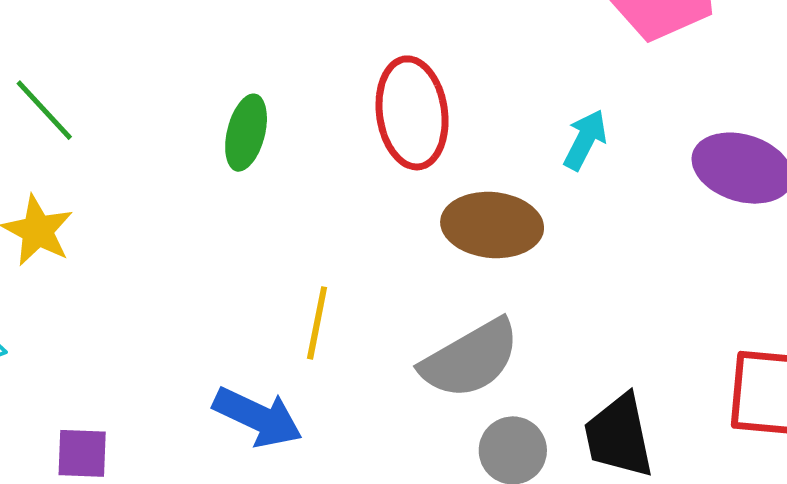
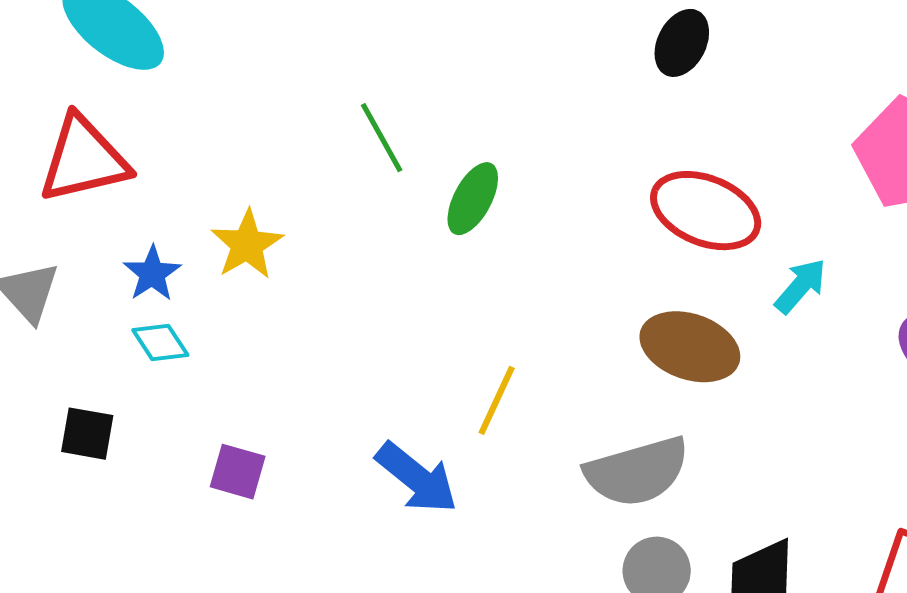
green line: (44, 110) -> (382, 138), moved
red ellipse: (412, 113) -> (706, 211), moved, turned -74

